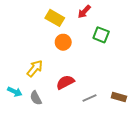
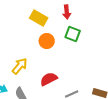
red arrow: (84, 12) -> (67, 12), turned -48
green square: (101, 35) -> (73, 34), moved

